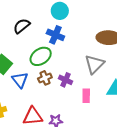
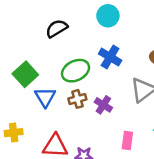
blue cross: (55, 35) -> (110, 57), moved
pink rectangle: (86, 96) -> (127, 140), moved

